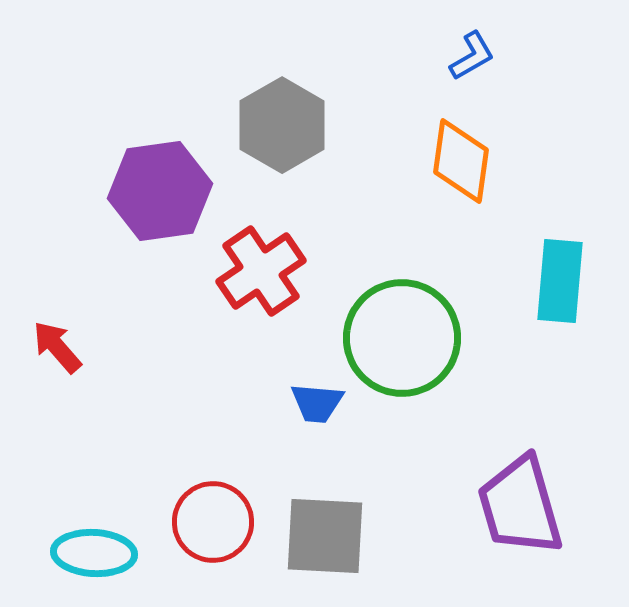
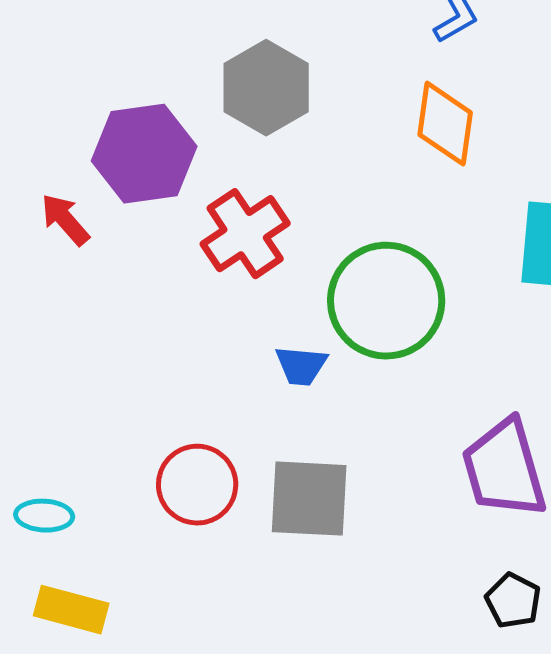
red arrow: (57, 347) -> (65, 220), moved
cyan ellipse: (94, 553) -> (44, 516), moved, size x0.7

